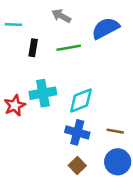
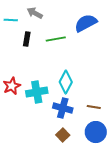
gray arrow: (61, 16) -> (35, 13), moved
cyan cross: (43, 93) -> (37, 92), moved
cyan diamond: (81, 101) -> (66, 82), turned -40

